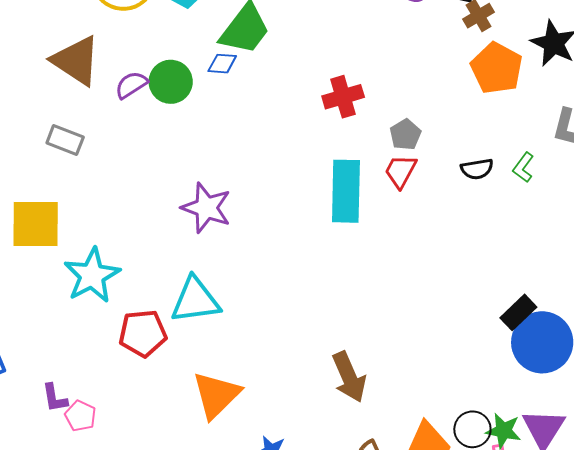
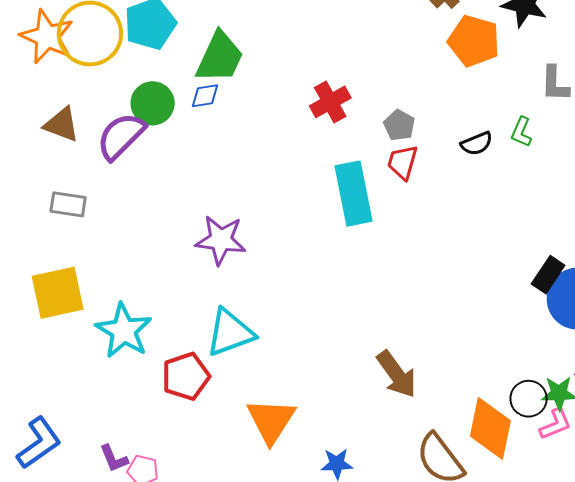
brown triangle: (76, 61) -> (62, 124), size x0.7
green circle: (171, 82) -> (153, 103), moved
purple semicircle: (131, 85) -> (121, 136), size x1.6

